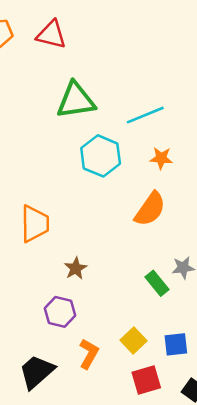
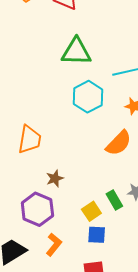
purple hexagon: (60, 312) -> (37, 209), size x1.4
yellow square: (133, 340) -> (91, 211), moved
blue square: (176, 344) -> (97, 235), moved

